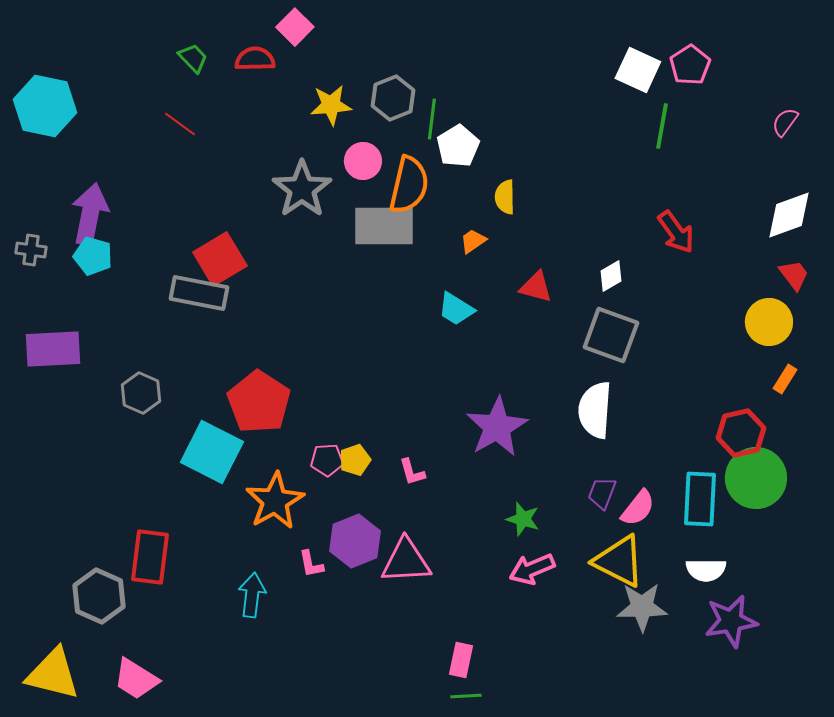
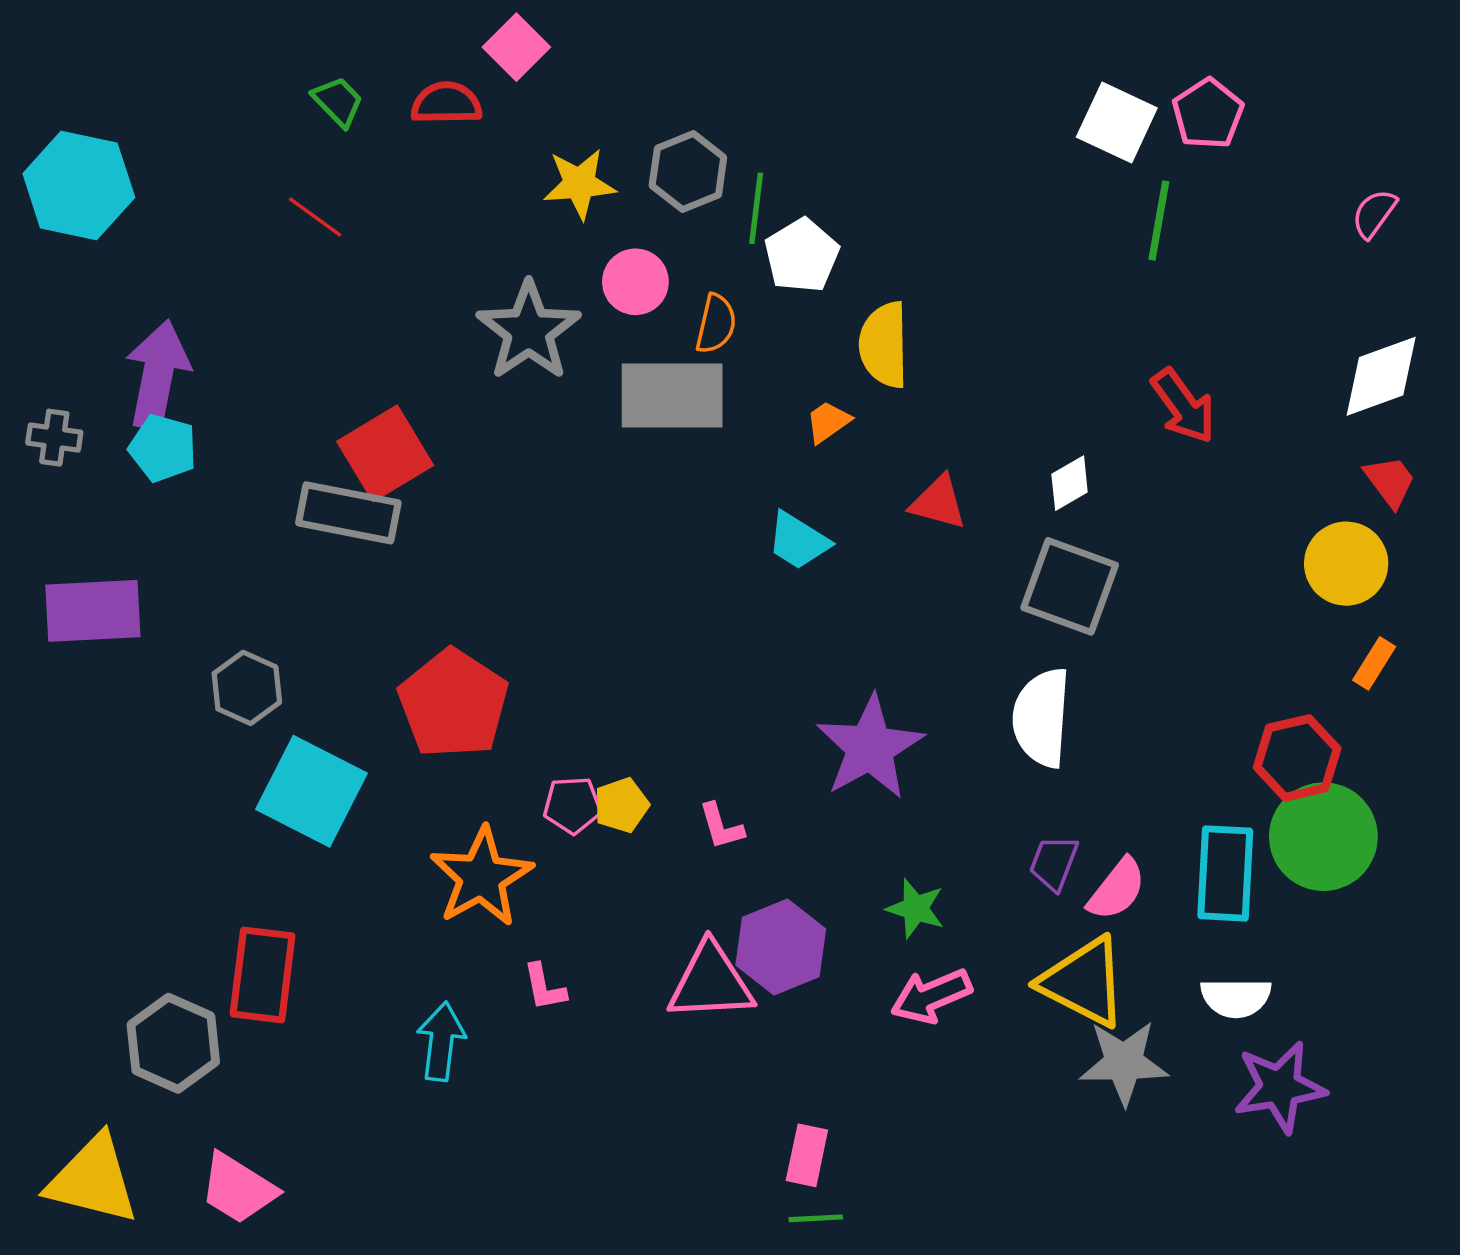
orange semicircle: (409, 185) -> (716, 324), size x0.6
yellow semicircle: (505, 197) -> (884, 345), size x1.4
cyan square: (212, 452) -> (312, 791), moved
purple hexagon: (355, 541) -> (781, 947), moved

